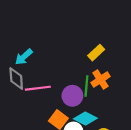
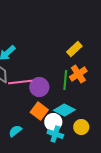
purple circle: (72, 96) -> (39, 87), moved

